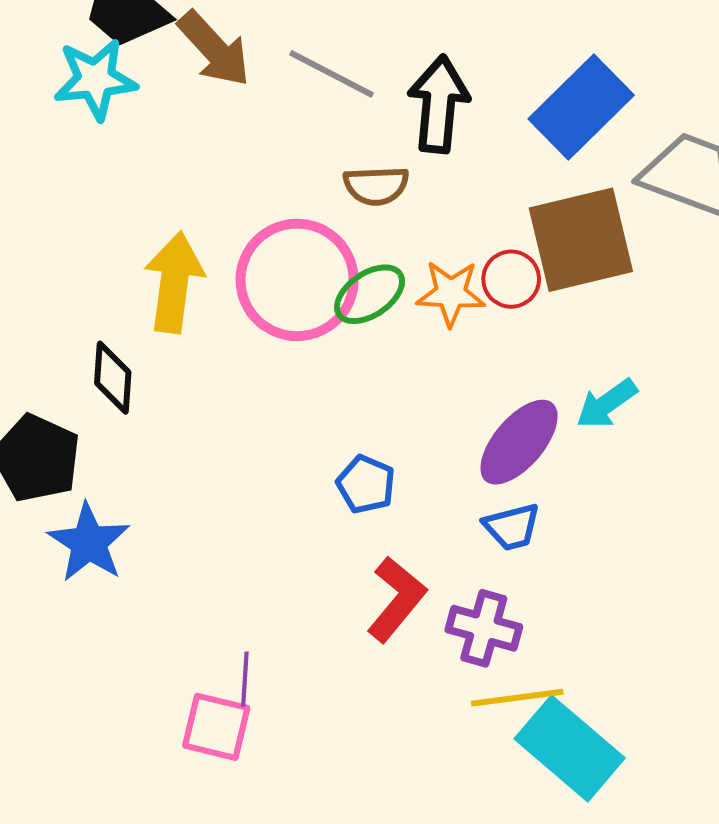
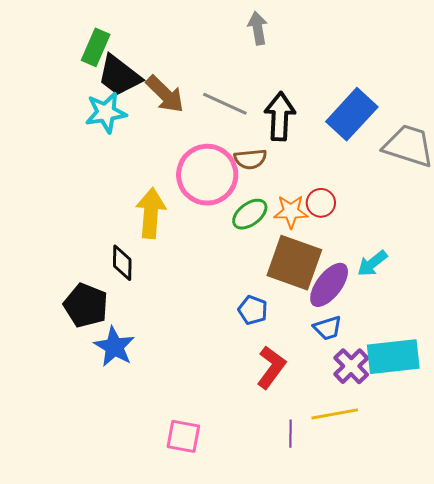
brown square: (581, 240) -> (294, 263), moved, turned 36
pink circle: (297, 280) -> (207, 175), moved
purple cross: (484, 628) -> (351, 366), moved, turned 33
purple line: (245, 679) -> (290, 434), moved
cyan rectangle: (570, 748) -> (393, 357), moved, turned -44

